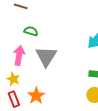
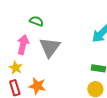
orange star: (36, 96) -> (37, 86), turned -30

